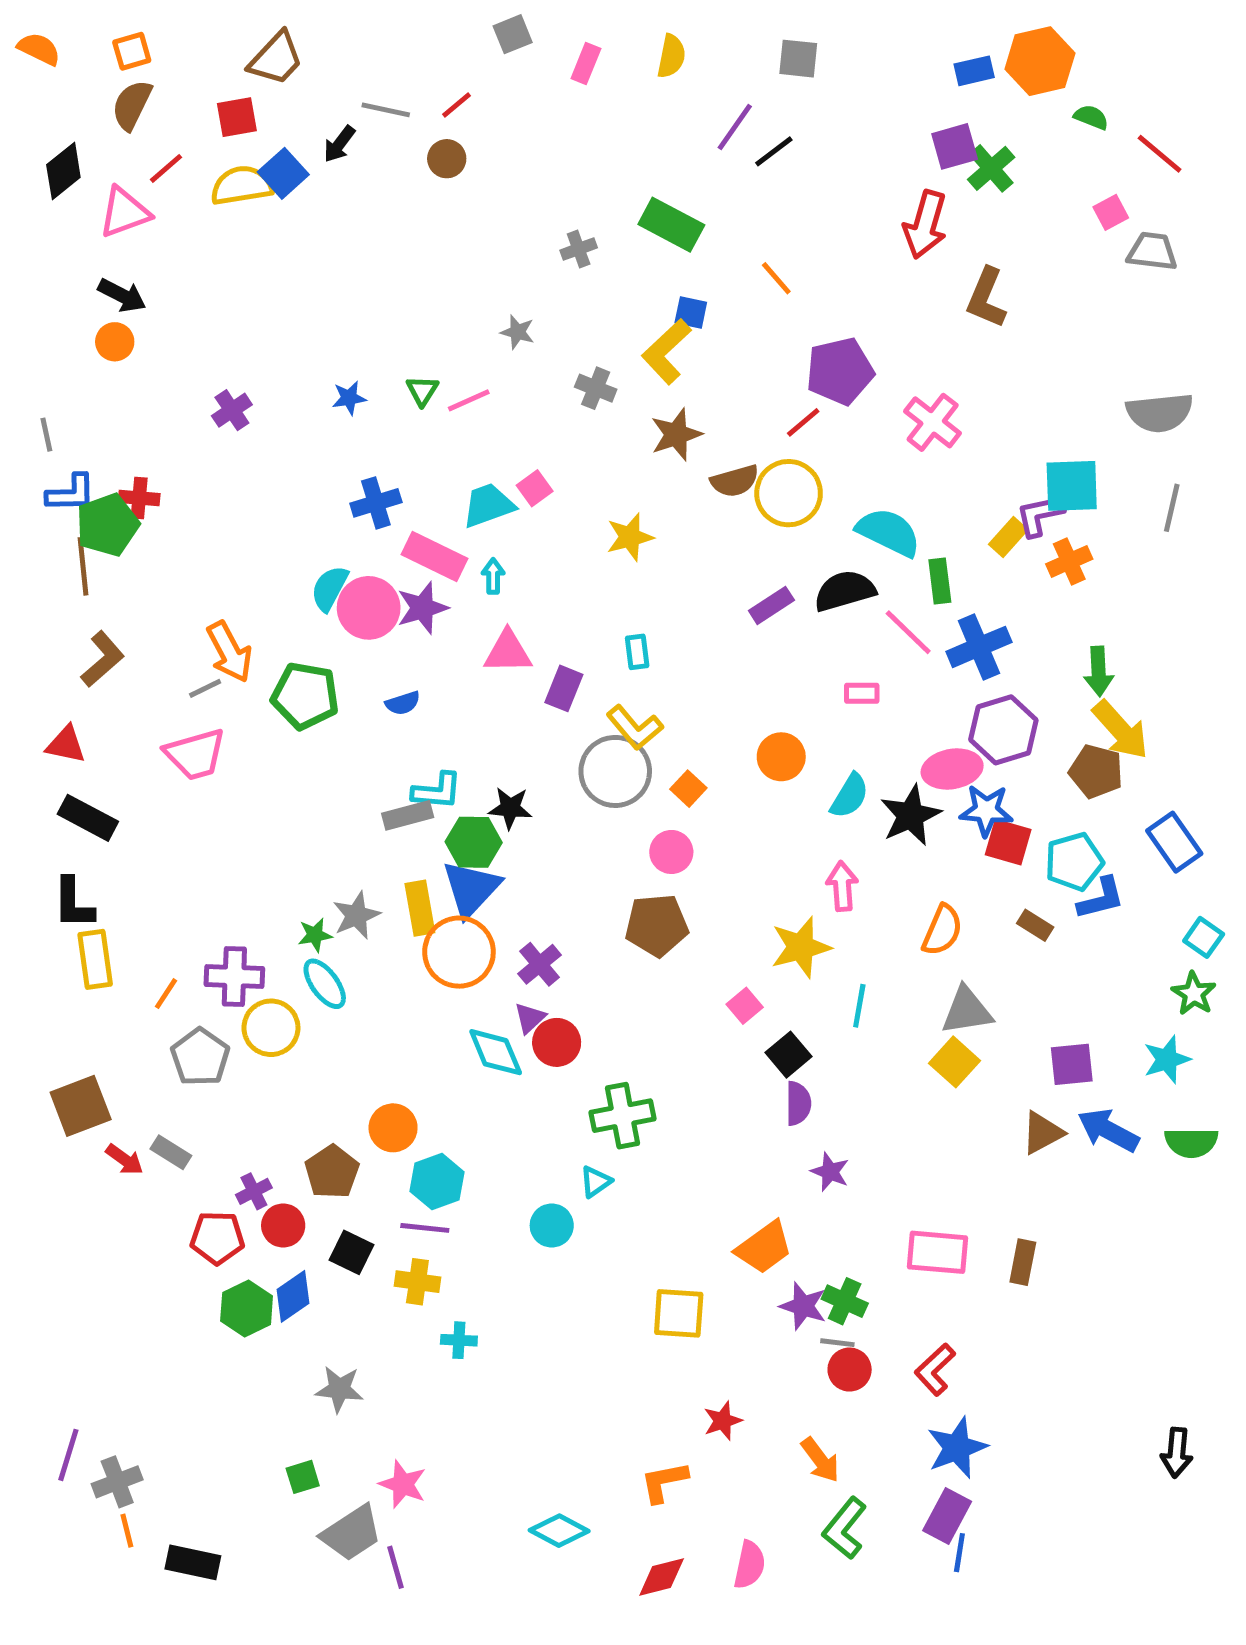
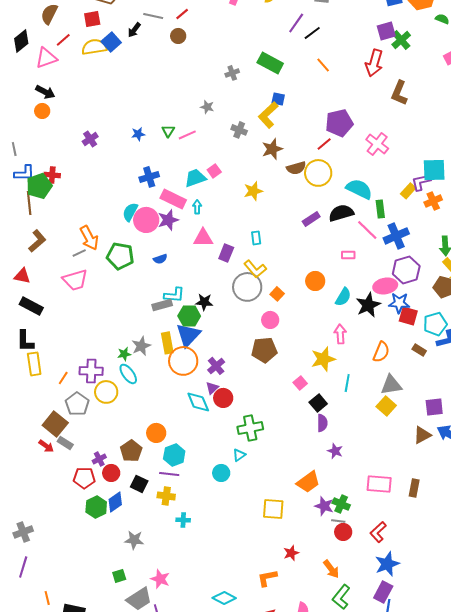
orange line: (776, 278) -> (323, 65), moved
brown square: (81, 1106) -> (55, 424), moved, turned -30
gray cross: (117, 1482) -> (23, 532), moved

